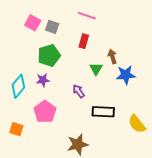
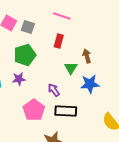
blue star: (126, 75) -> (90, 84), moved
pink pentagon: (45, 112) -> (34, 110), moved
black rectangle: (103, 112) -> (66, 111), moved

